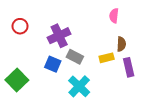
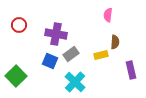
purple cross: (59, 36) -> (56, 34), turned 35
gray rectangle: (75, 57) -> (71, 54), turned -63
purple rectangle: (129, 67) -> (131, 70), moved

